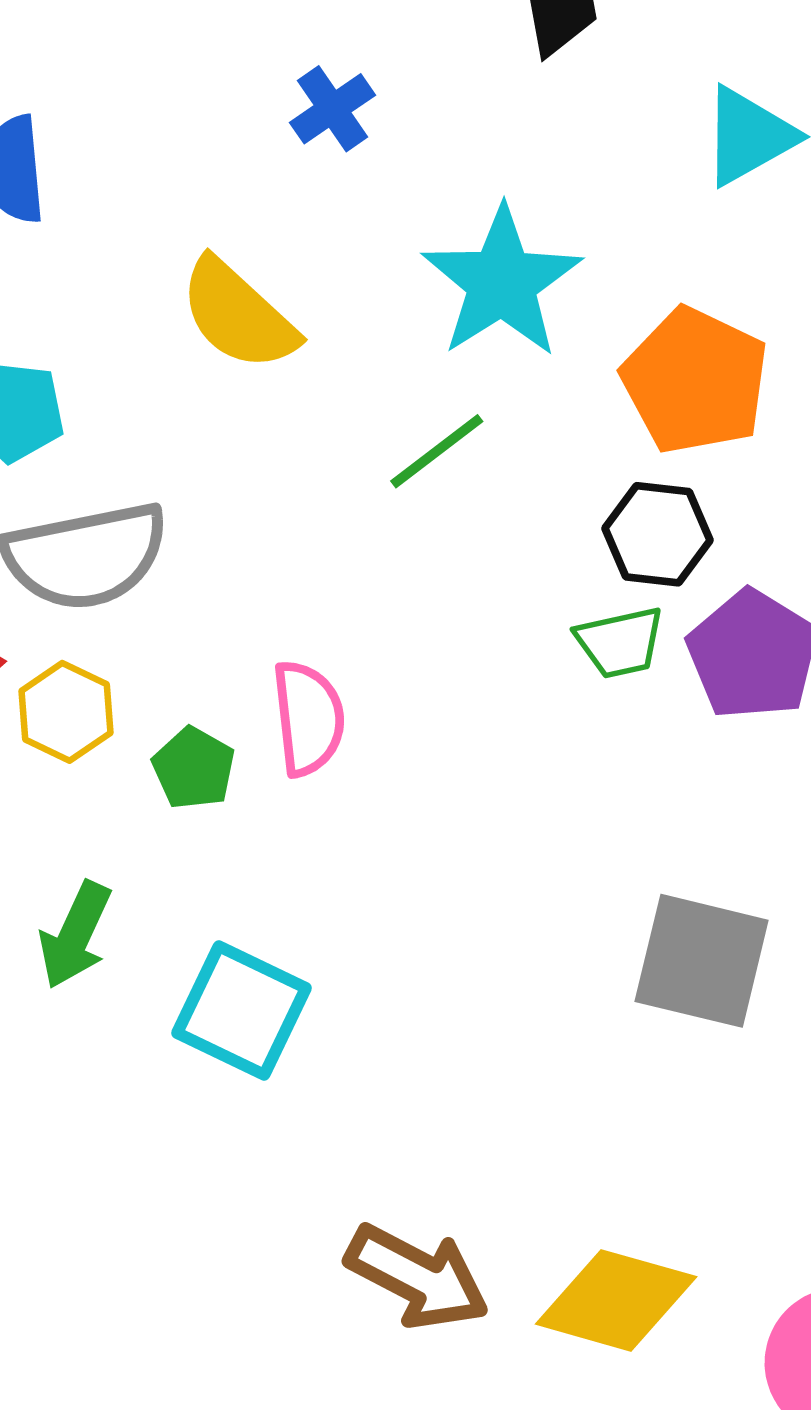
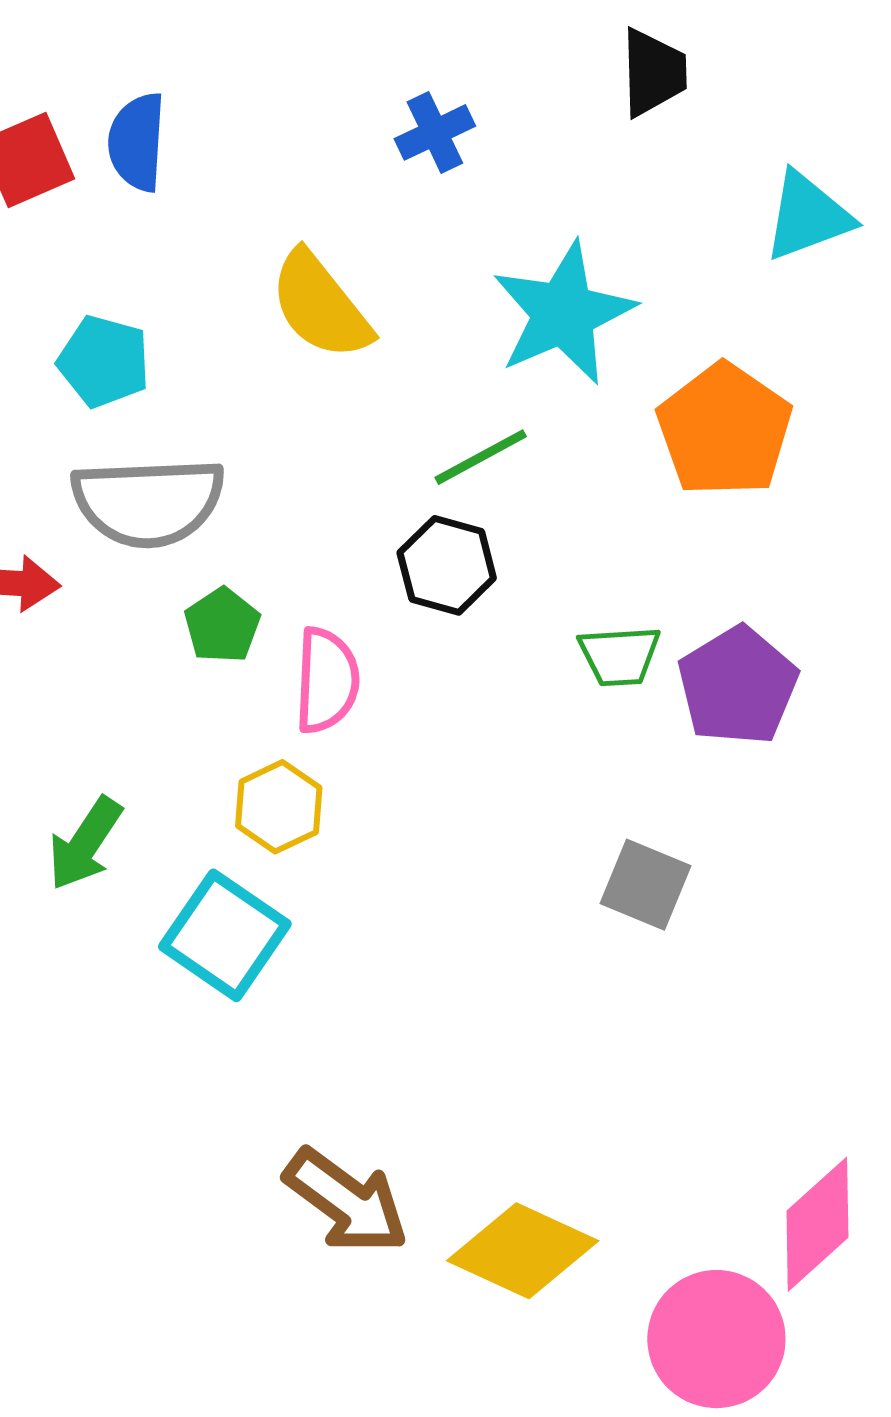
black hexagon: (658, 534) -> (447, 565), moved
yellow hexagon: (66, 712) -> (279, 807), moved
green pentagon: (194, 768) -> (222, 625), moved
gray square: (702, 961) -> (645, 885), moved, size x0.7

